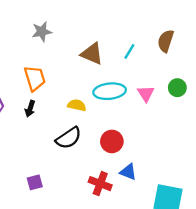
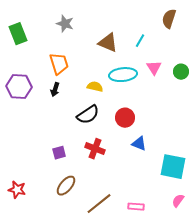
gray star: (42, 32) -> (65, 24), turned 30
brown semicircle: (166, 41) -> (169, 19), moved
pink triangle: (146, 94) -> (154, 68), moved
red cross: (100, 184) -> (95, 149), moved

